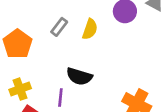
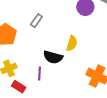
yellow semicircle: (90, 29) -> (72, 43), moved

